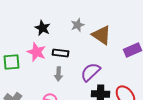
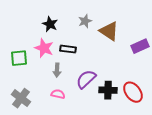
purple semicircle: (90, 72) -> (86, 79), moved
gray arrow: (58, 74) -> (57, 70), moved

